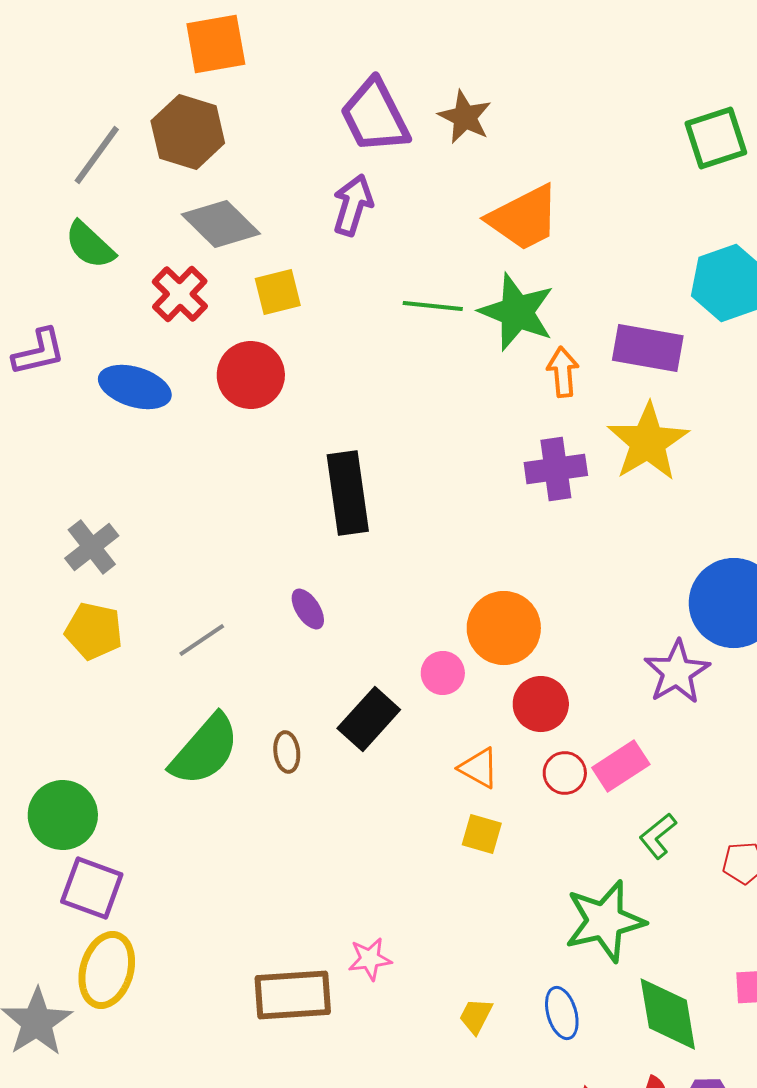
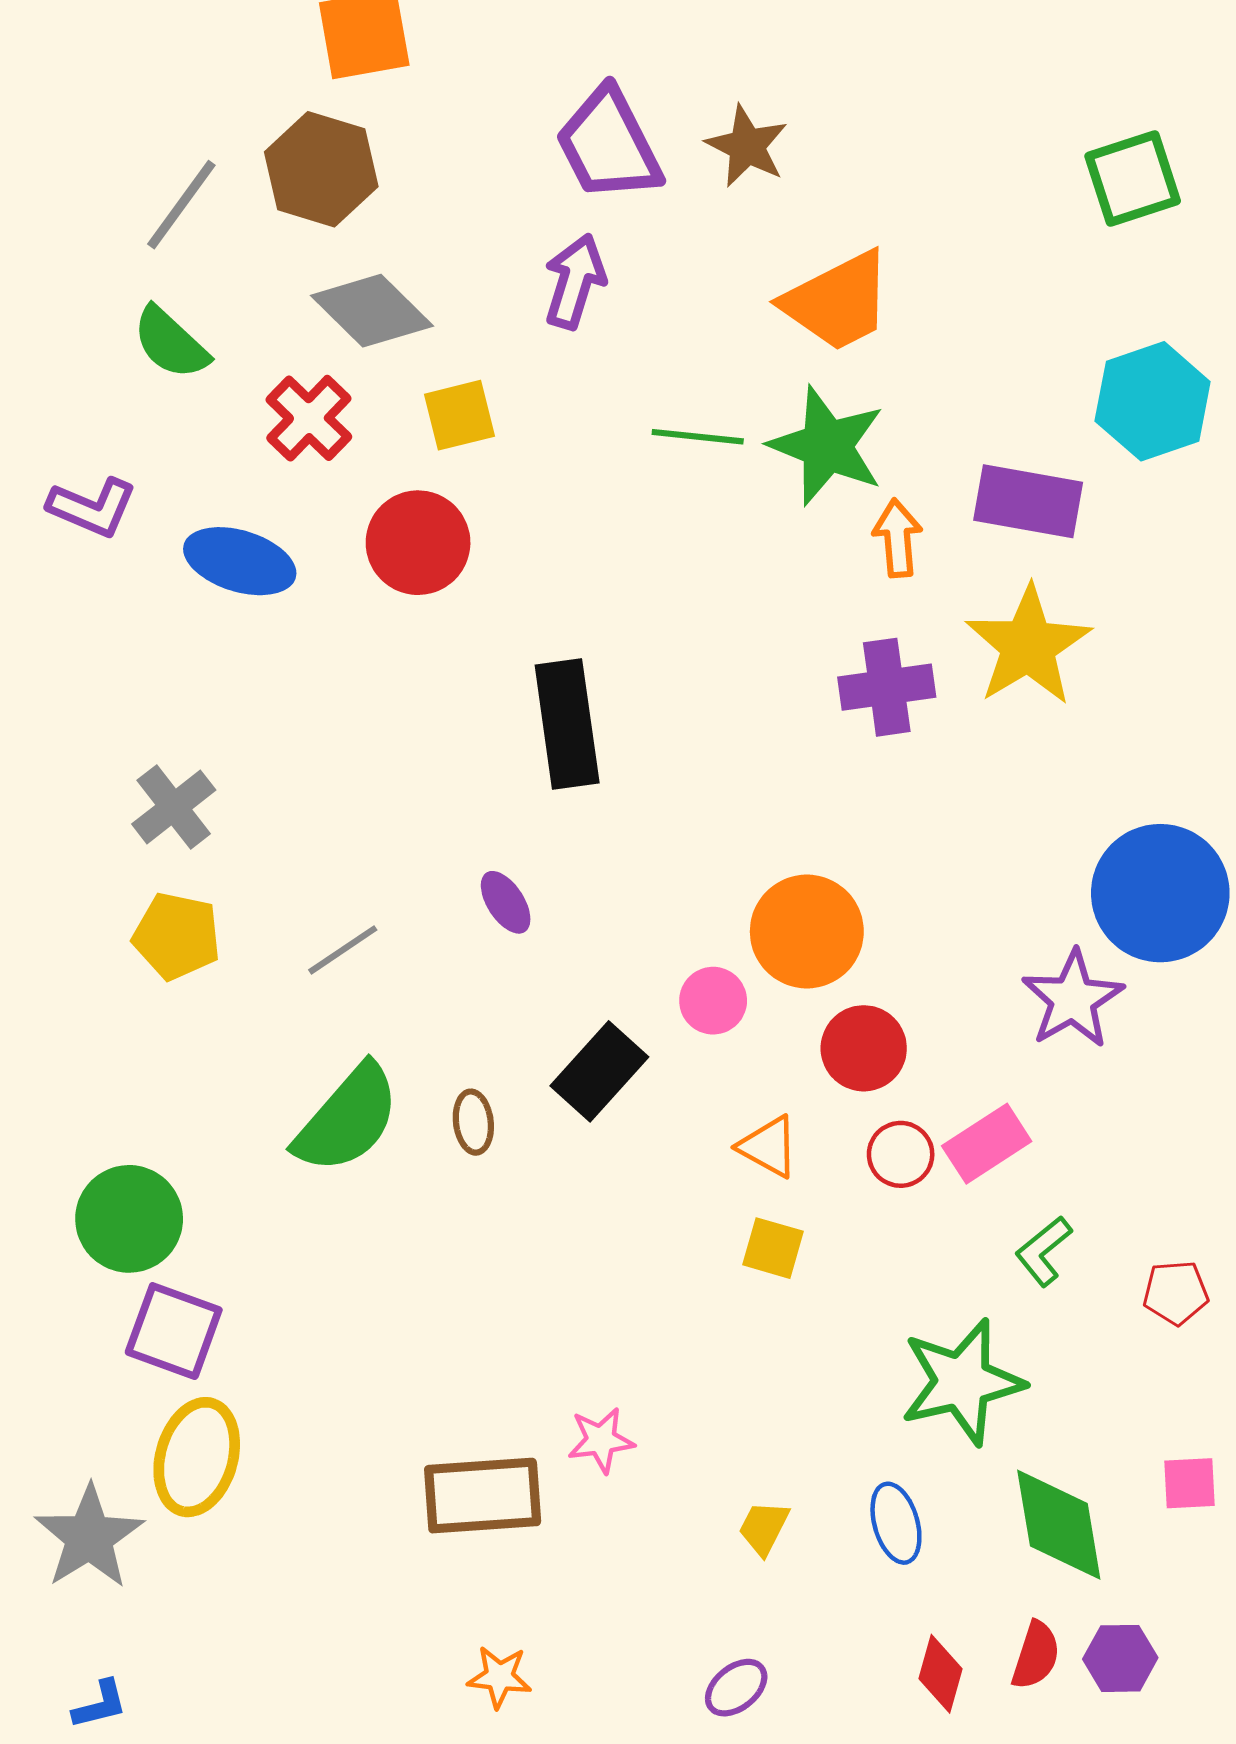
purple L-shape: (39, 352) -> (92, 507), turned 36

